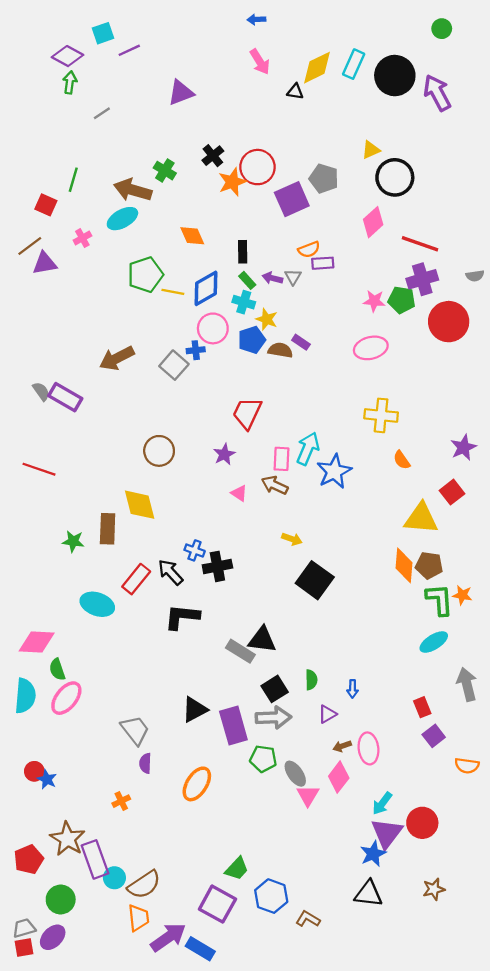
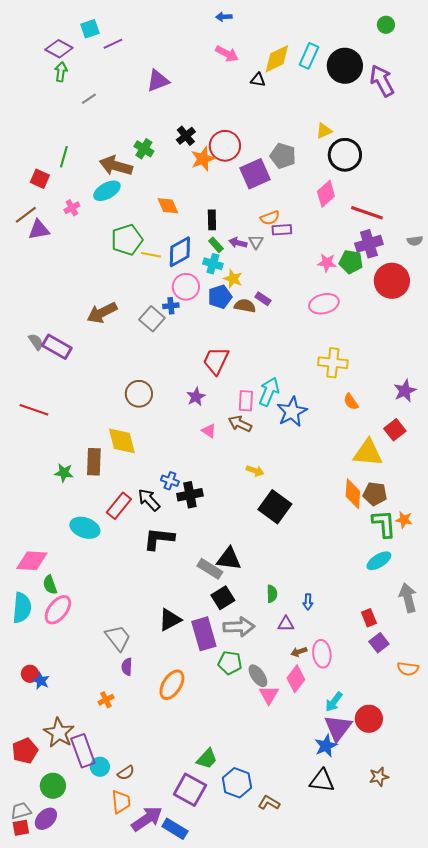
pink arrow: (260, 62) -> (227, 54), turned -30
black square: (275, 689) -> (223, 598), moved
purple triangle: (327, 714) -> (286, 624), turned 30
brown semicircle: (144, 885) -> (126, 773), size x0.6

